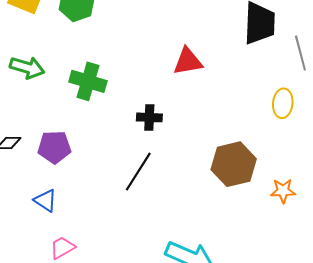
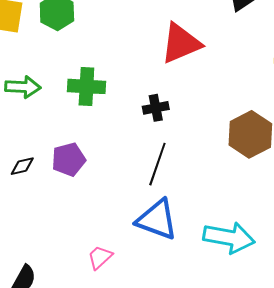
red triangle: (188, 61) -> (181, 43), size x1.4
blue triangle: (45, 200) -> (157, 220), moved, size x1.8

